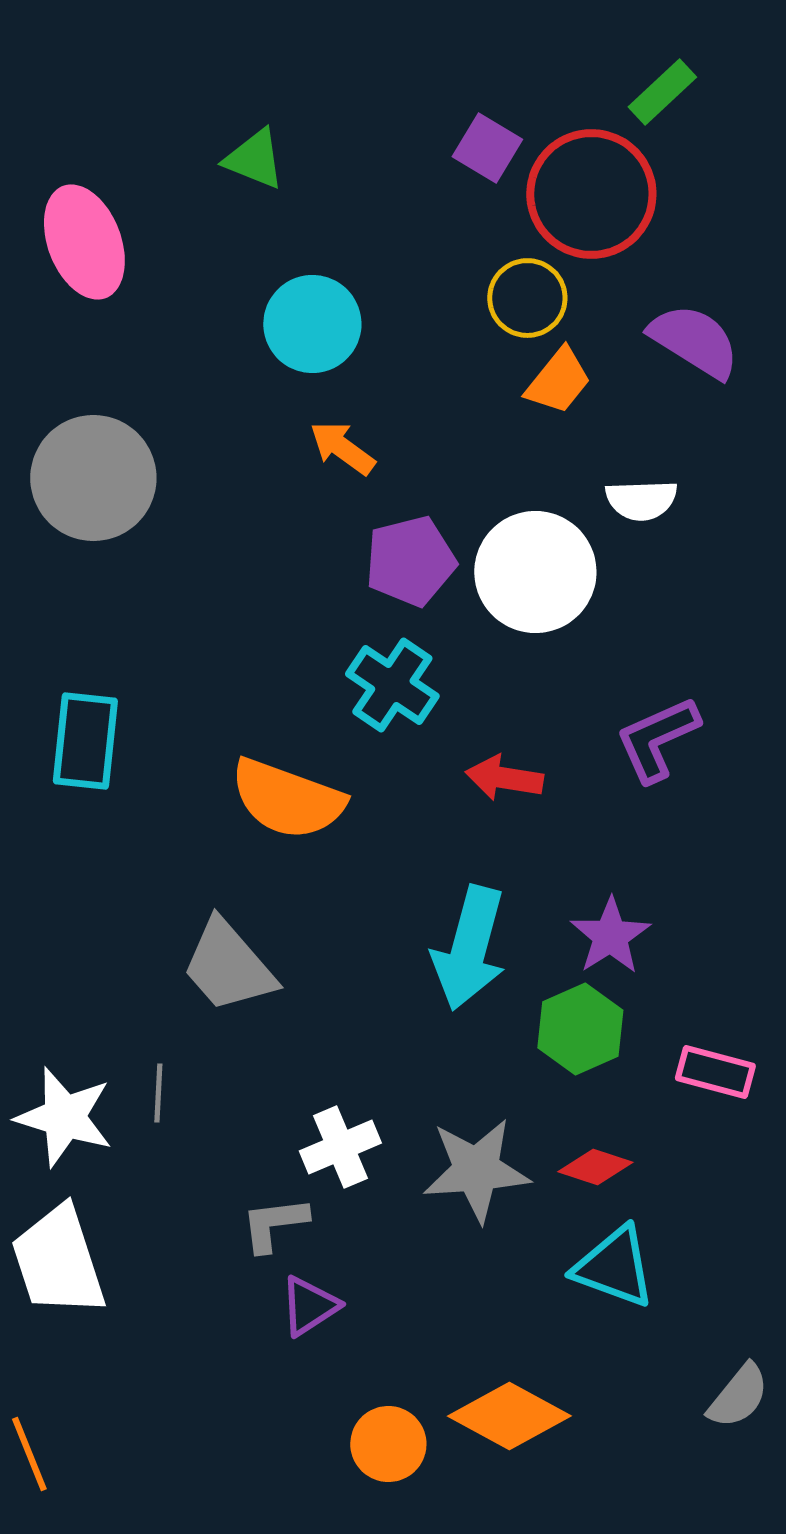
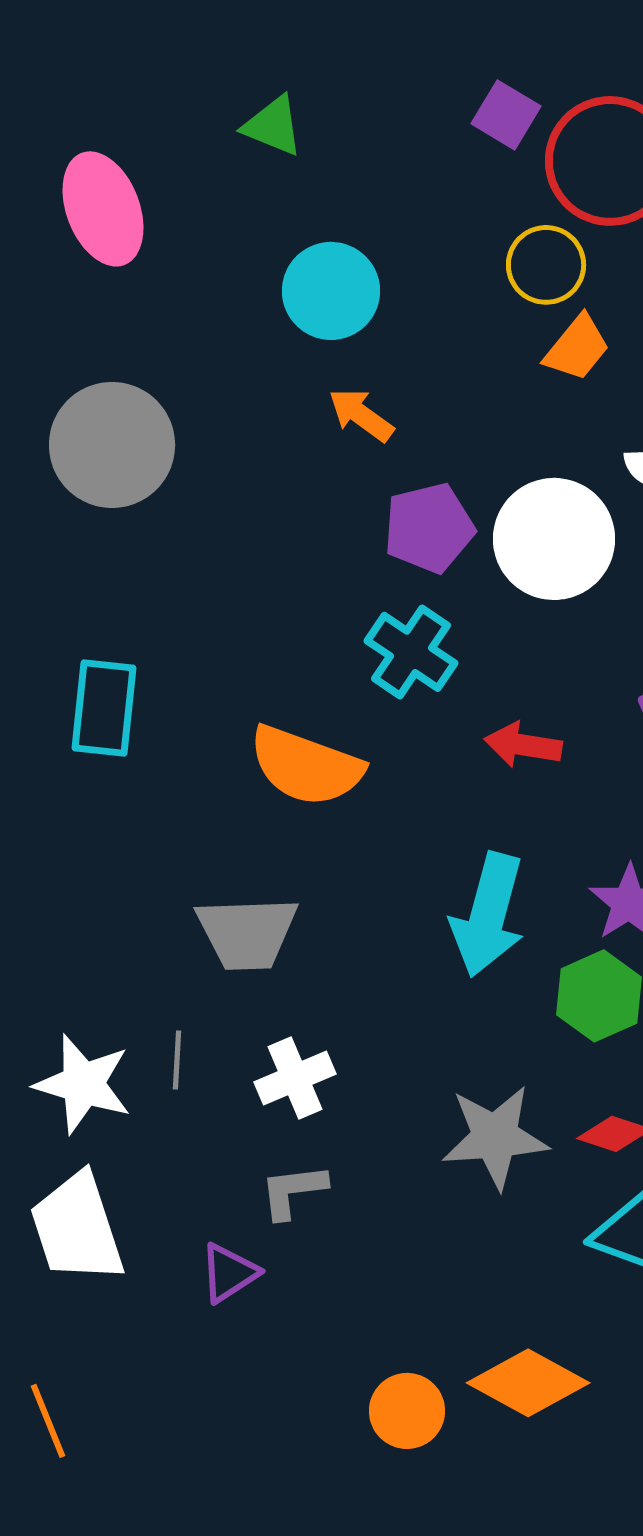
gray trapezoid: (228, 966) -> (247, 933), turned -51
white cross: (340, 1147) -> (295, 1078), moved
purple triangle: (309, 1306) -> (229, 1273), moved

